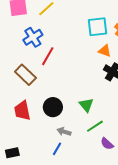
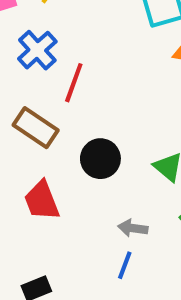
black circle: (53, 107) -> (100, 159), moved

